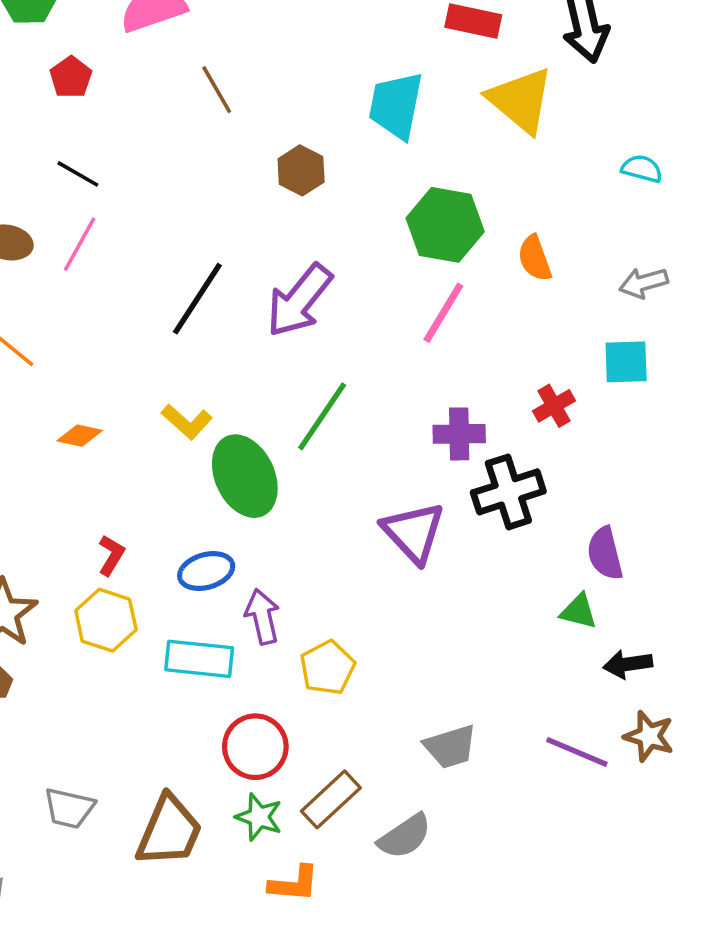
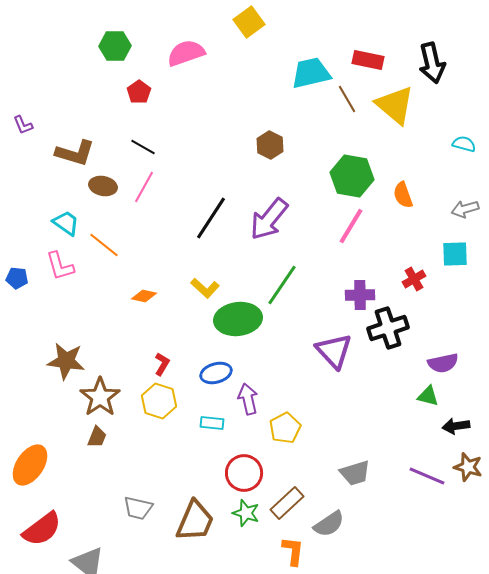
brown line: (217, 90) -> (347, 99), moved
cyan trapezoid: (396, 105) -> (311, 73), moved, turned 66
green ellipse: (245, 476) -> (238, 319), turned -72
purple semicircle: (605, 553) -> (443, 363), turned -88
cyan rectangle: (199, 659) -> (212, 423), size x0.6
orange L-shape: (294, 884) -> (293, 551), moved, turned -88

